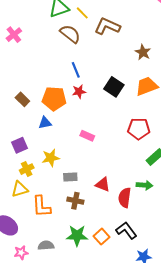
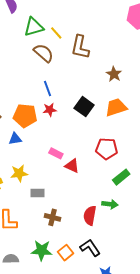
brown L-shape: (107, 26) -> (80, 47), turned -105
red triangle: (103, 184) -> (72, 166), moved
brown cross: (75, 201) -> (52, 217), moved

